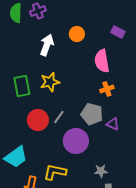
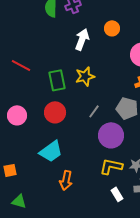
red circle: (38, 120) -> (55, 112), moved
yellow L-shape: (55, 172) -> (111, 166), moved

